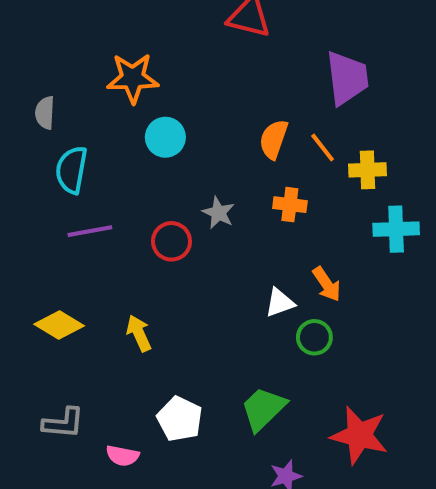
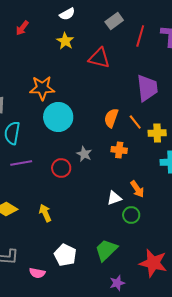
cyan circle: (165, 137) -> (58, 117), size x1.5

